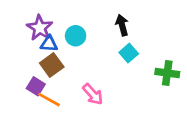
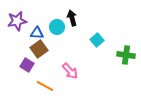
black arrow: (122, 25) -> (72, 18), moved
purple star: (40, 28) -> (17, 21), moved, turned 30
orange line: (49, 100) -> (45, 86), moved

